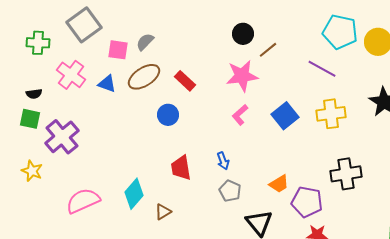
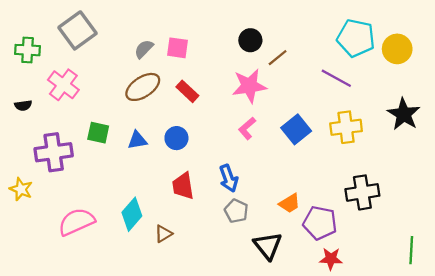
pink square: (118, 50) -> (178, 48), moved
blue triangle: (107, 84) -> (137, 140), moved, turned -30
blue circle: (168, 115) -> (176, 138), moved
green square: (30, 119) -> (98, 133), moved
purple cross: (62, 137) -> (54, 152), turned 32
blue arrow: (223, 161) -> (229, 178), size x1.4

